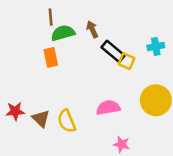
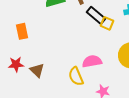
orange rectangle: (51, 57) -> (22, 31), moved
yellow semicircle: (67, 121) -> (76, 76), moved

